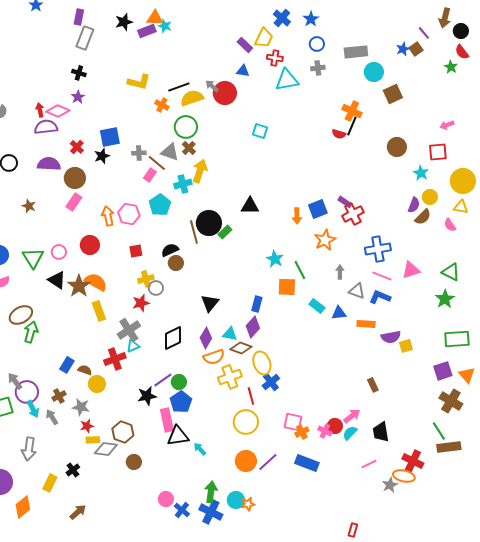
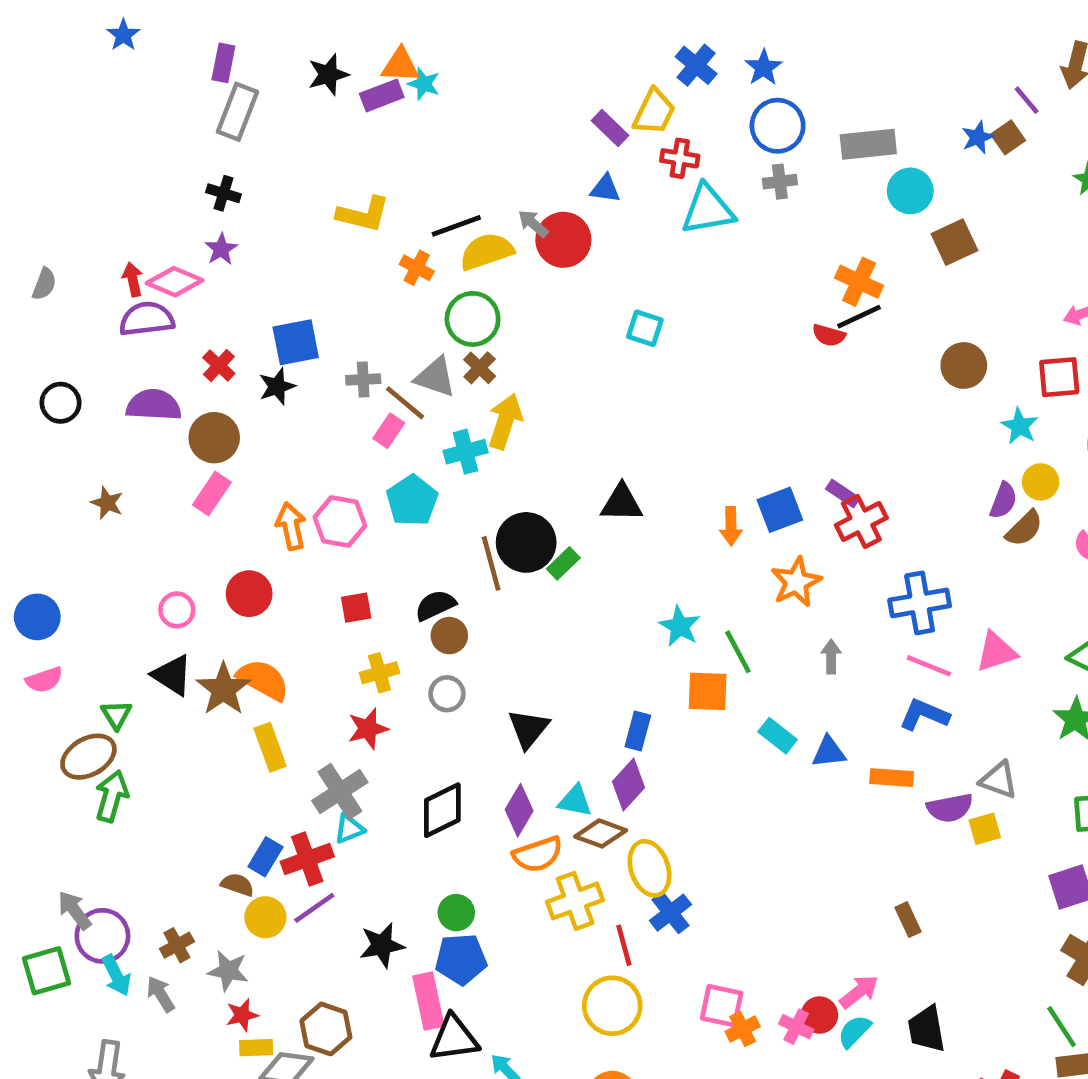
blue circle: (317, 44) -> (778, 126), size x1.5
black line: (352, 126) -> (859, 317), turned 42
green triangle: (33, 258) -> (116, 715), moved, size x0.6
gray circle: (156, 288) -> (447, 694), moved
gray triangle: (357, 291) -> (999, 780), moved
blue rectangle: (67, 365) -> (265, 857), moved
purple line: (163, 380) -> (314, 908), moved
blue pentagon: (181, 402) -> (461, 959), turned 30

